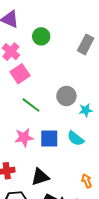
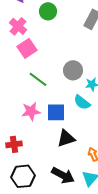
cyan semicircle: (76, 138) -> (82, 102), moved
black triangle: (40, 177) -> (66, 138), moved

